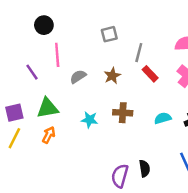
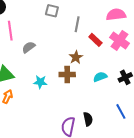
gray square: (109, 34) -> (52, 11), turned 32
red rectangle: (150, 74) -> (95, 40), moved
brown star: (112, 76) -> (76, 57), moved

